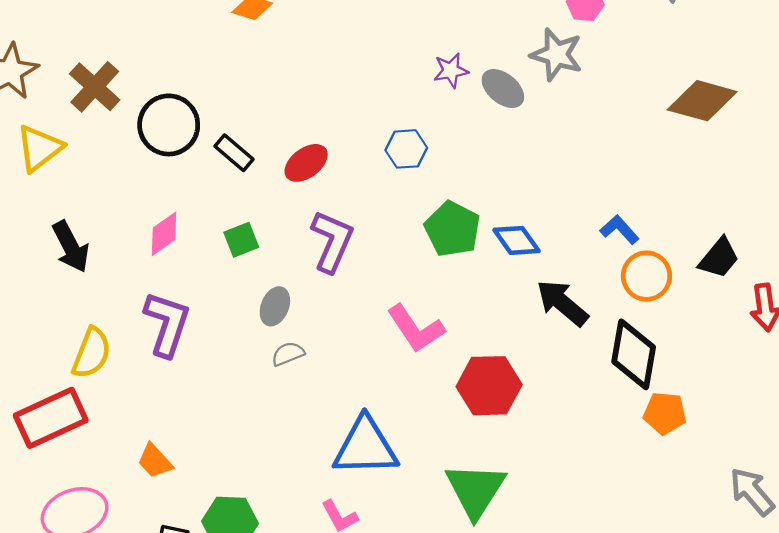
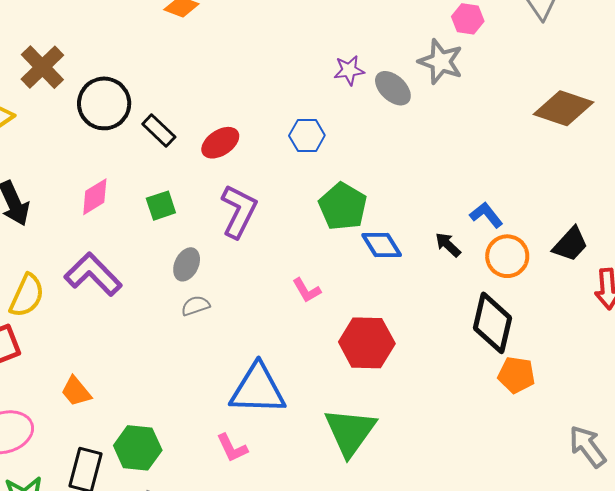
blue diamond: (516, 240) -> (382, 245), moved
black arrow: (562, 303) -> (448, 245), moved, size x0.6
purple L-shape: (167, 324) -> (93, 274), turned -66
pink L-shape: (416, 329) -> (307, 290), size x0.6

